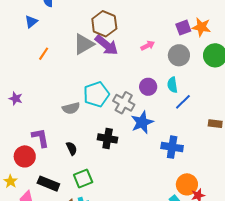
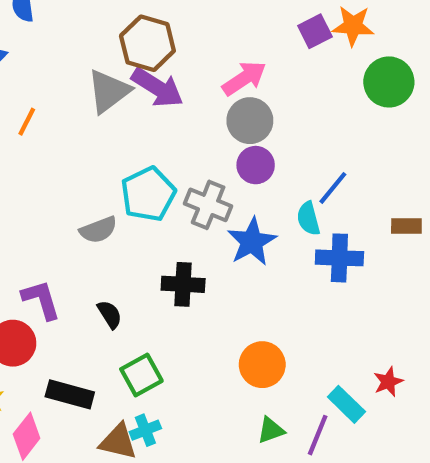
pink arrow: (148, 46) -> (244, 78), size x1.5
gray circle: (179, 55) -> (250, 121), moved
cyan semicircle: (172, 85) -> (308, 219), moved
blue cross: (172, 147) -> (339, 258), moved
orange circle: (187, 184) -> (262, 365), moved

